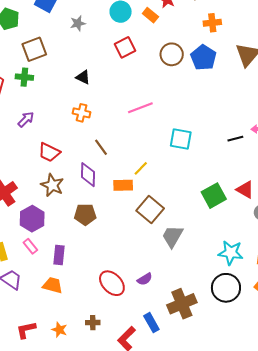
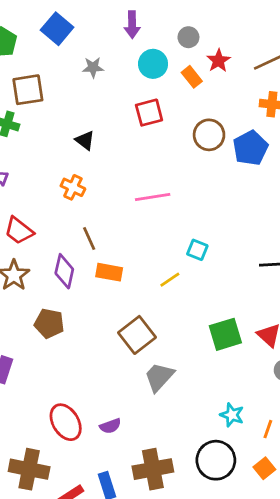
cyan square: (181, 139) -> (197, 250), size x0.7
yellow line: (141, 168) -> (170, 280), moved
orange rectangle: (123, 185) -> (109, 272), moved
cyan star: (231, 253) -> (232, 415), size x0.7
brown cross: (93, 323) -> (29, 469), size x2.0

